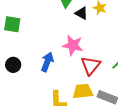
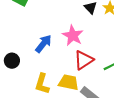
black circle: (13, 65) -> (12, 61), moved

